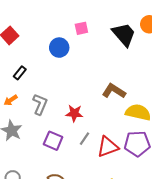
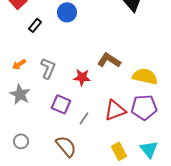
black rectangle: (20, 73) -> (35, 25), moved
brown L-shape: (114, 91) -> (109, 60), moved
gray line: (84, 139) -> (84, 118), moved

